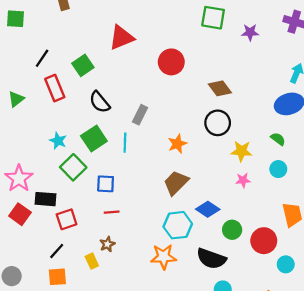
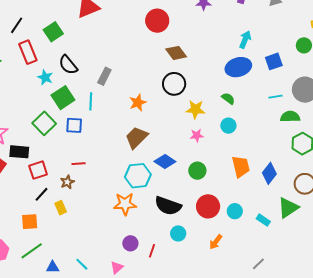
red circle: (171, 62) -> (157, 21), moved
cyan star: (58, 141) -> (45, 77), moved
blue square: (106, 184) -> (74, 125), moved
green circle: (232, 230) -> (197, 171), moved
red circle: (264, 241) -> (208, 206), moved
brown star: (107, 244) -> (67, 182), moved
black line: (57, 251) -> (41, 194), moved

